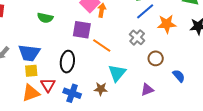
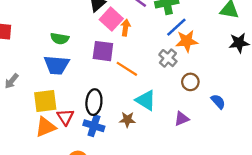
orange star: (167, 24) -> (187, 41), moved
blue trapezoid: (29, 53) -> (57, 65), moved
black ellipse: (67, 62) -> (94, 102), moved
yellow square: (31, 71) -> (45, 101), size x1.5
cyan triangle: (117, 73) -> (146, 100), turned -36

